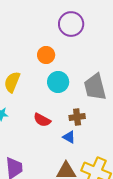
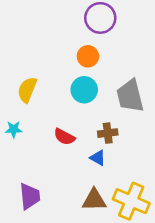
orange circle: (46, 55) -> (88, 56), moved

